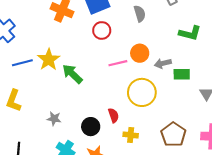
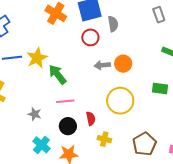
gray semicircle: (140, 14) -> (113, 24), moved
pink line: (118, 63) -> (65, 101), moved
gray arrow: (163, 63) -> (102, 65), moved

